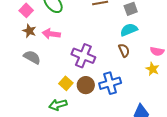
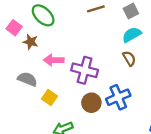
brown star: (29, 31) -> (30, 42), moved
pink arrow: (51, 34) -> (54, 60), moved
yellow square: (66, 83) -> (49, 97), moved

